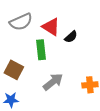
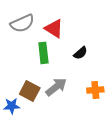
black semicircle: (71, 37) -> (80, 53), moved
brown square: (14, 70) -> (30, 91), moved

